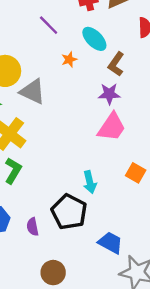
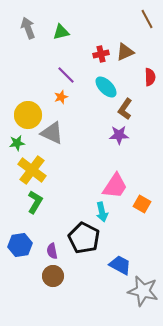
orange star: (69, 60) -> (61, 97), moved
pink trapezoid: (112, 127) -> (115, 186), moved
brown circle: (53, 273) -> (53, 276), moved

